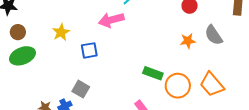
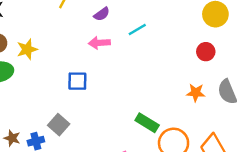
pink arrow: (111, 20) -> (99, 43), moved, size x0.7
yellow star: (61, 32) -> (27, 49), moved

